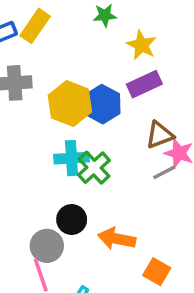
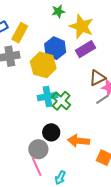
yellow rectangle: (35, 26) -> (20, 33), moved
yellow star: (142, 45) -> (81, 26), size x1.4
blue hexagon: (102, 104) -> (55, 48), moved

